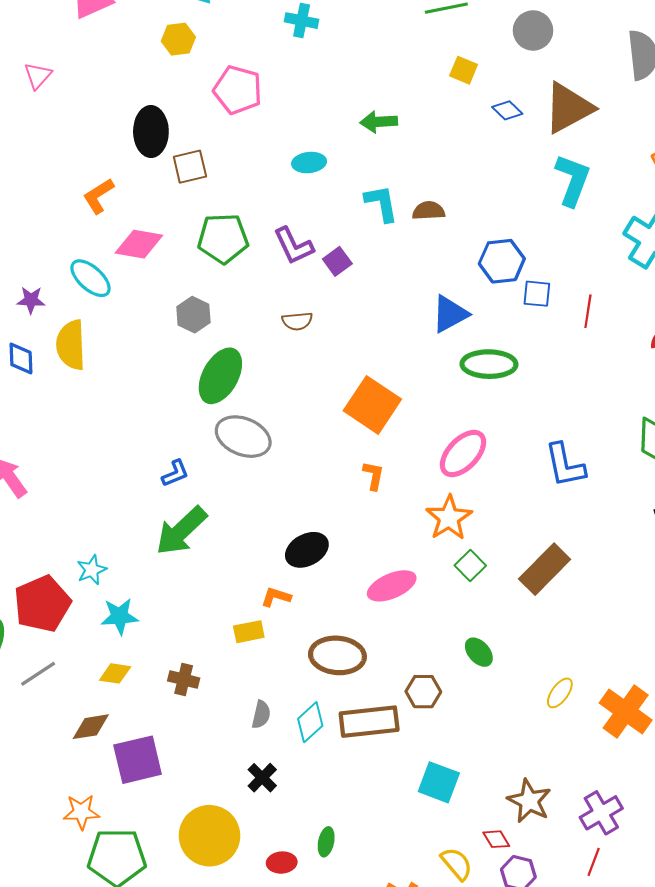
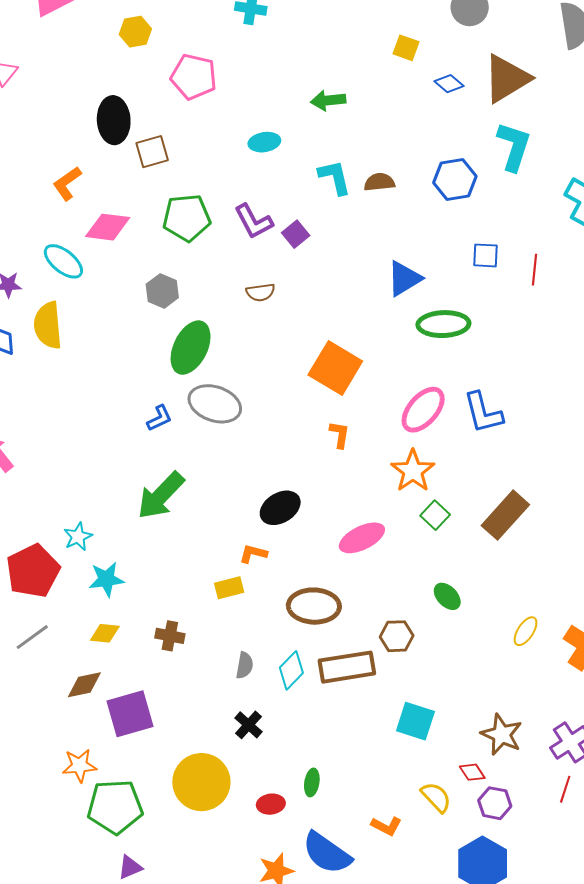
blue hexagon: (502, 261) -> (455, 180), moved
blue L-shape: (565, 465) -> (483, 413), moved
blue L-shape: (175, 473) -> (159, 418), moved

